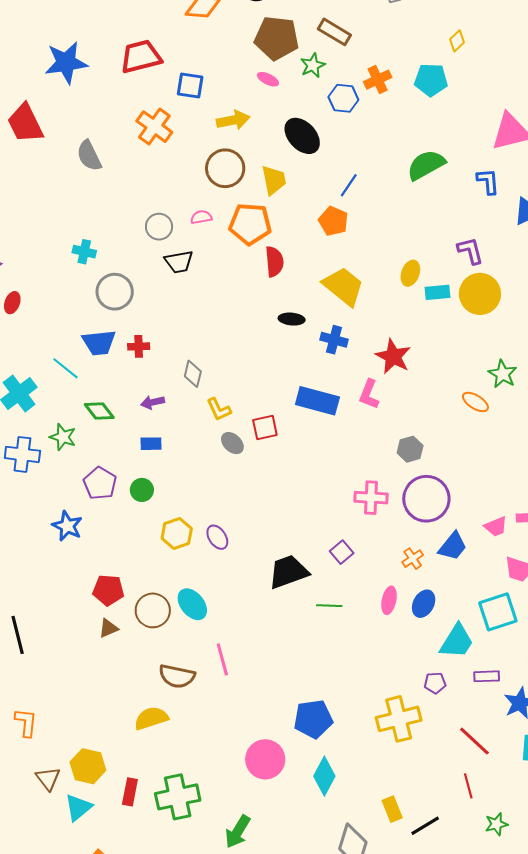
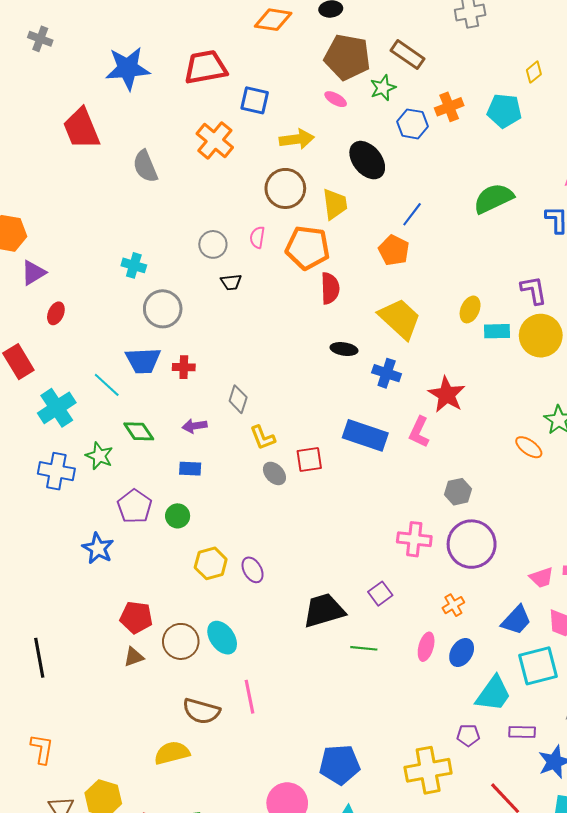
pink semicircle: (201, 217) -> (257, 237), turned -75
black trapezoid: (179, 262) -> (231, 282), size x0.7
blue trapezoid: (453, 546) -> (516, 620), moved

